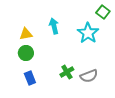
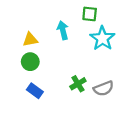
green square: (103, 12) -> (90, 14), moved, turned -32
blue rectangle: (30, 78) -> (35, 91), turned -32

